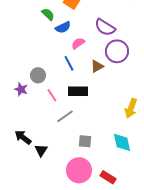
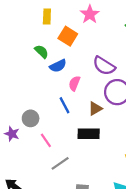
pink semicircle: (78, 43) -> (74, 83), turned -32
black rectangle: (78, 91) -> (89, 134), moved

